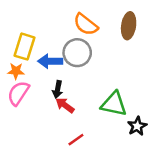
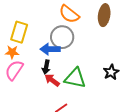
blue arrow: (50, 61) -> (50, 49), moved
green triangle: (114, 104) -> (75, 78), moved
black star: (137, 126) -> (111, 72), moved

